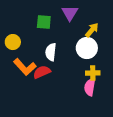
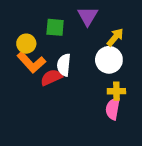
yellow circle: (13, 42) -> (26, 44), moved
orange L-shape: (25, 67) -> (31, 62), moved
red semicircle: (42, 72) -> (51, 77), moved

